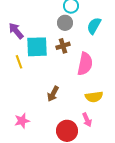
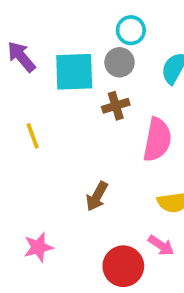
purple arrow: (16, 31) -> (21, 57), moved
cyan square: (37, 47) -> (74, 72), moved
pink arrow: (87, 120) -> (161, 245), turned -32

